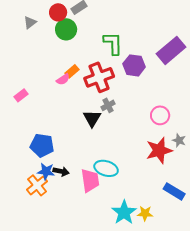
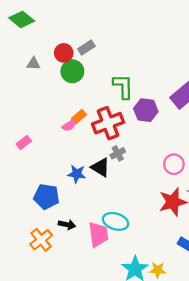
gray triangle: (30, 22) -> (33, 64), turned 40
black triangle: (92, 118) -> (100, 167), turned -30
blue star: (46, 171) -> (77, 174), moved

